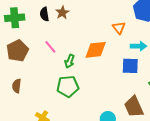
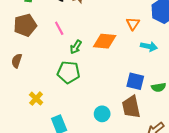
blue square: (130, 66) -> (135, 81), moved

